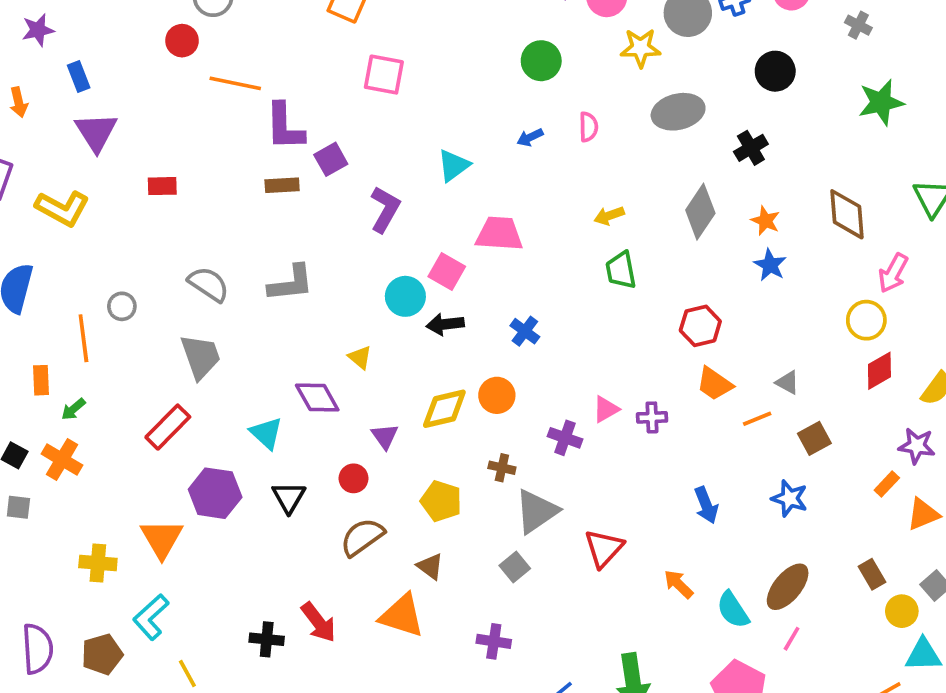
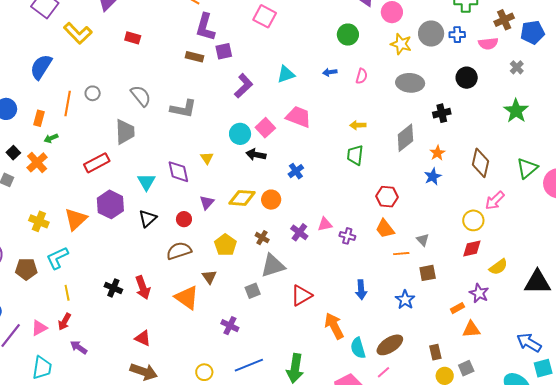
green star: (881, 102) -> (516, 111), turned 30
orange arrow: (678, 584) -> (334, 326), size x1.5

